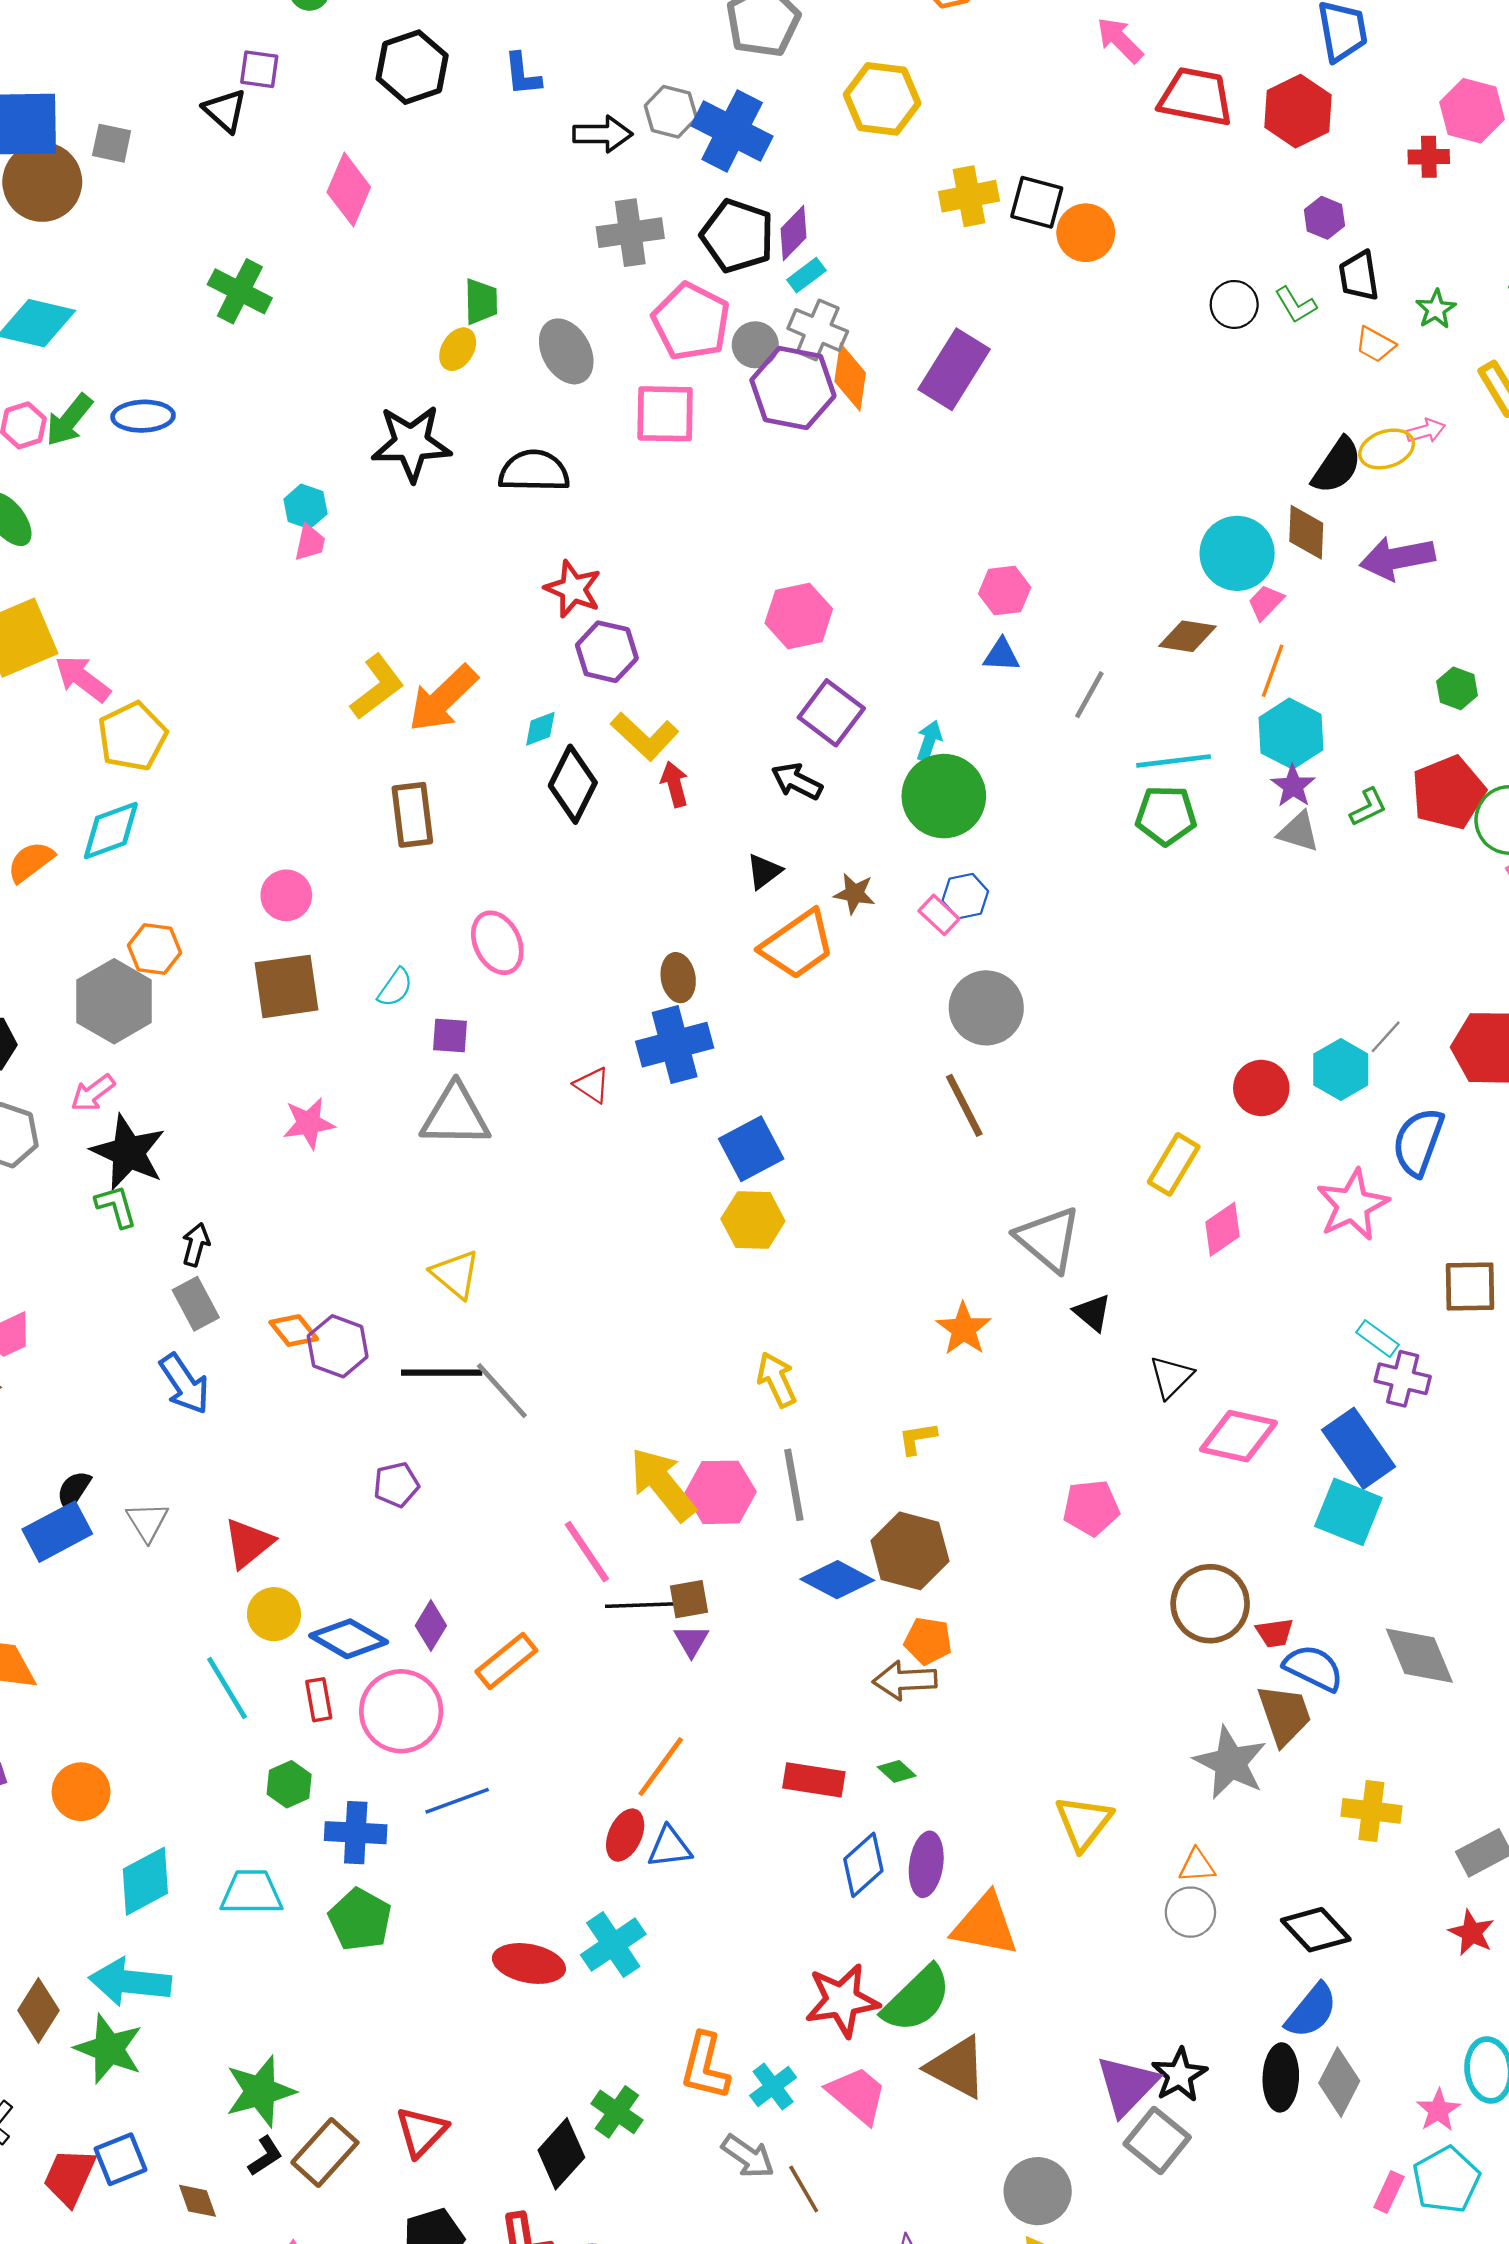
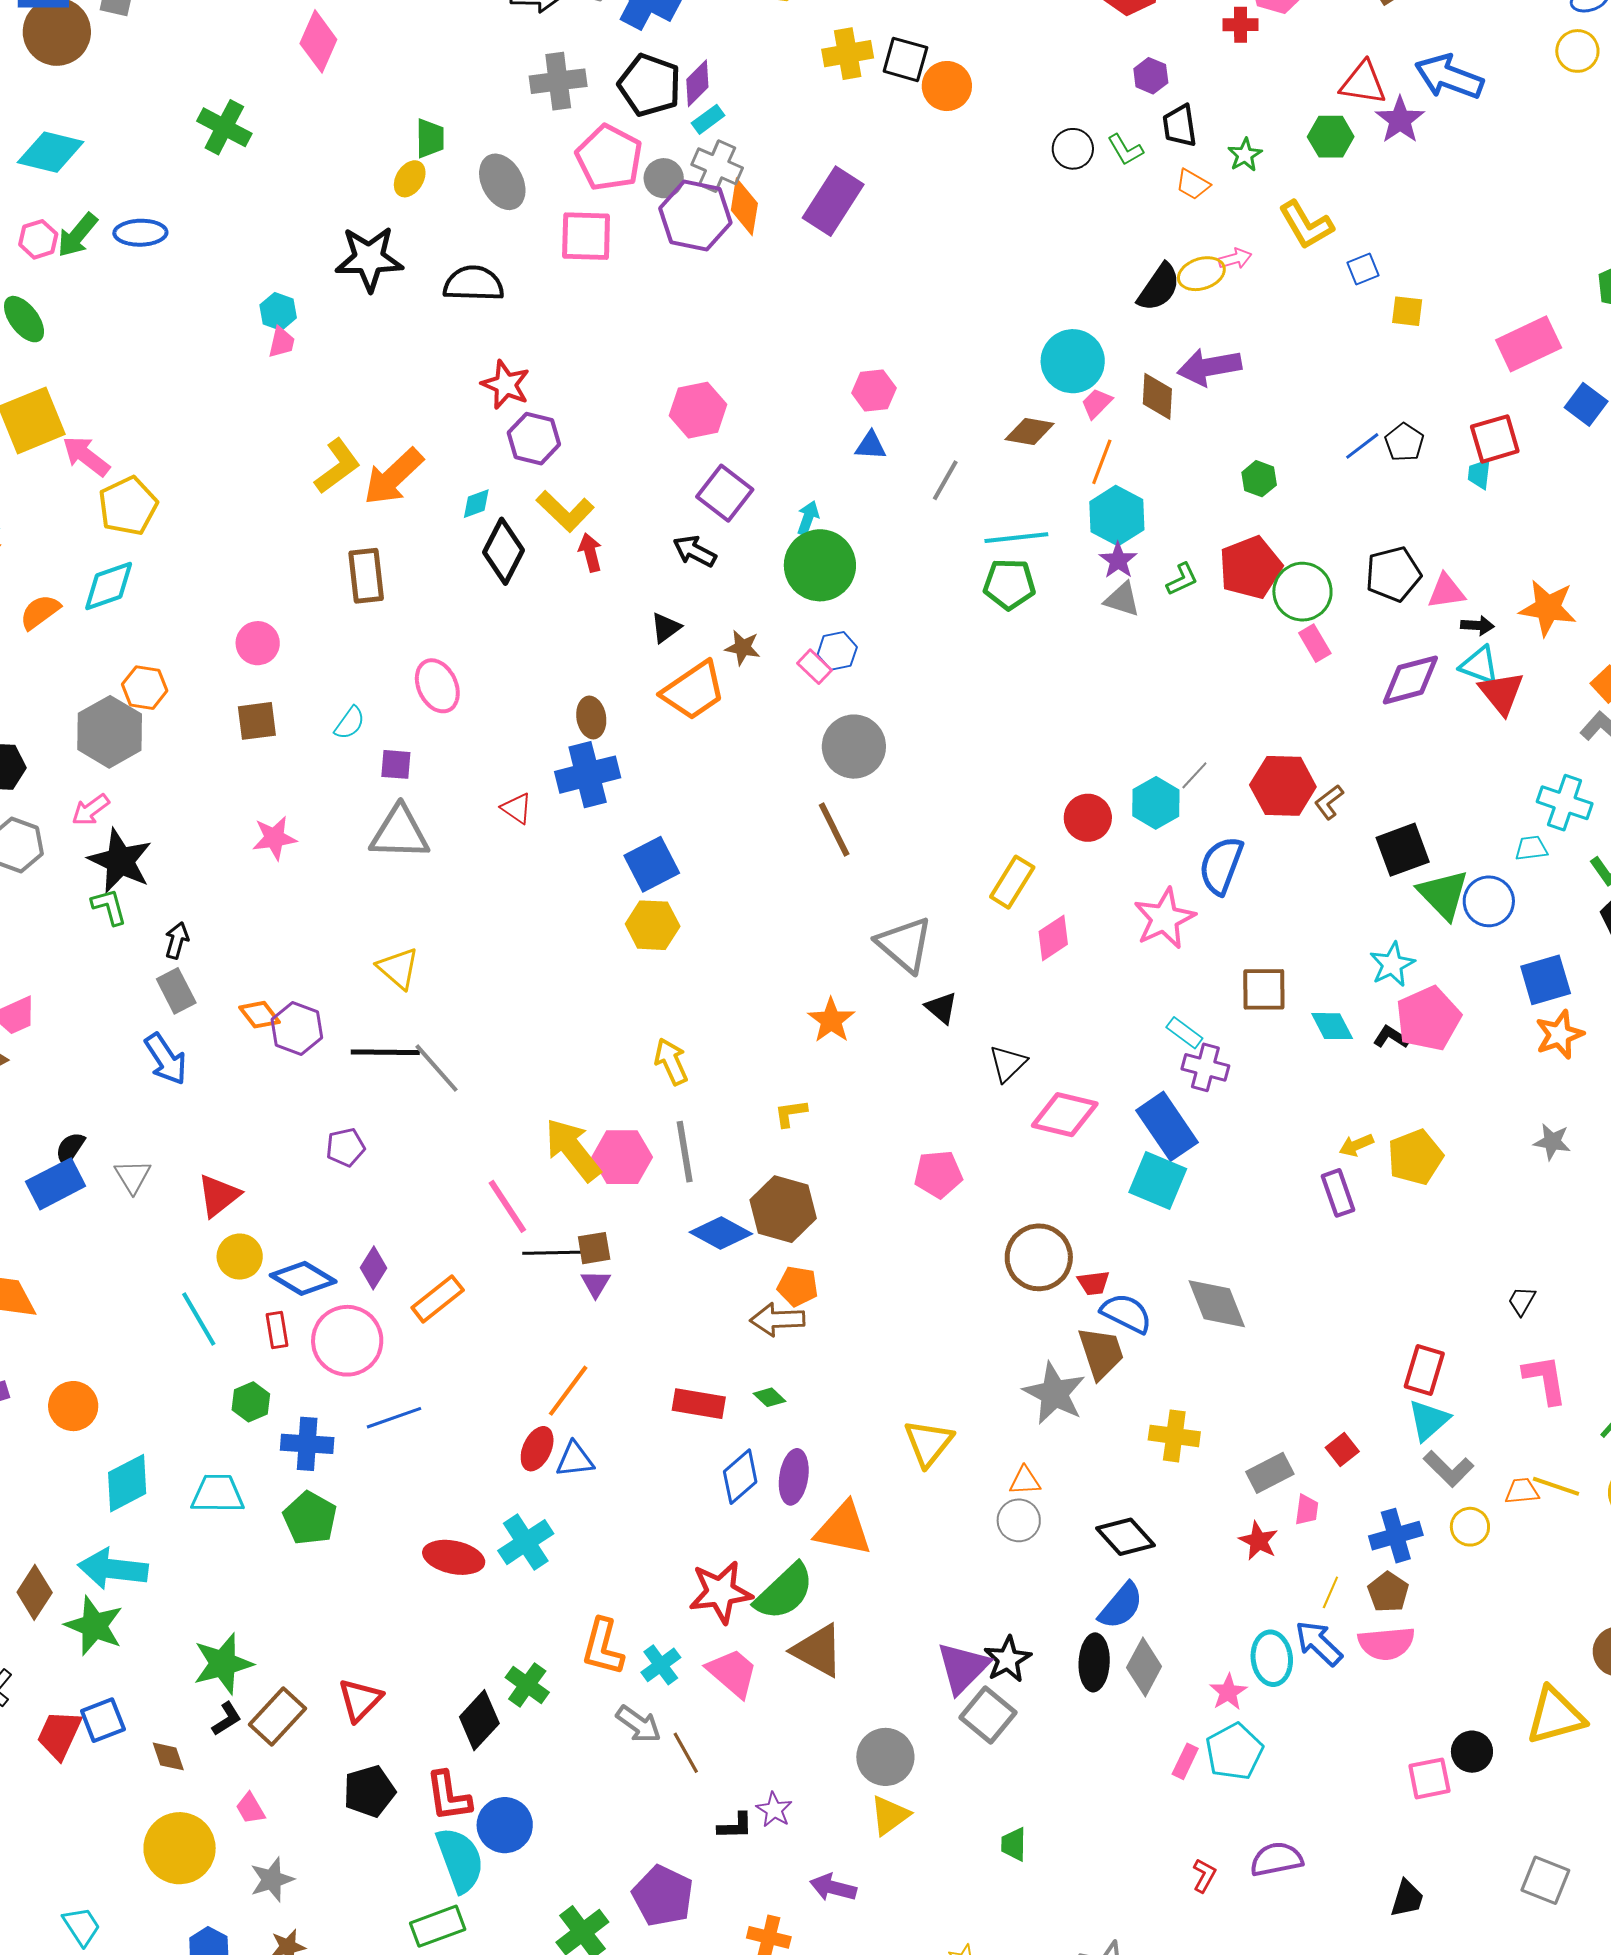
brown diamond: (1306, 532) -> (1157, 396), moved
brown square: (286, 986) -> (257, 721), size x0.7

